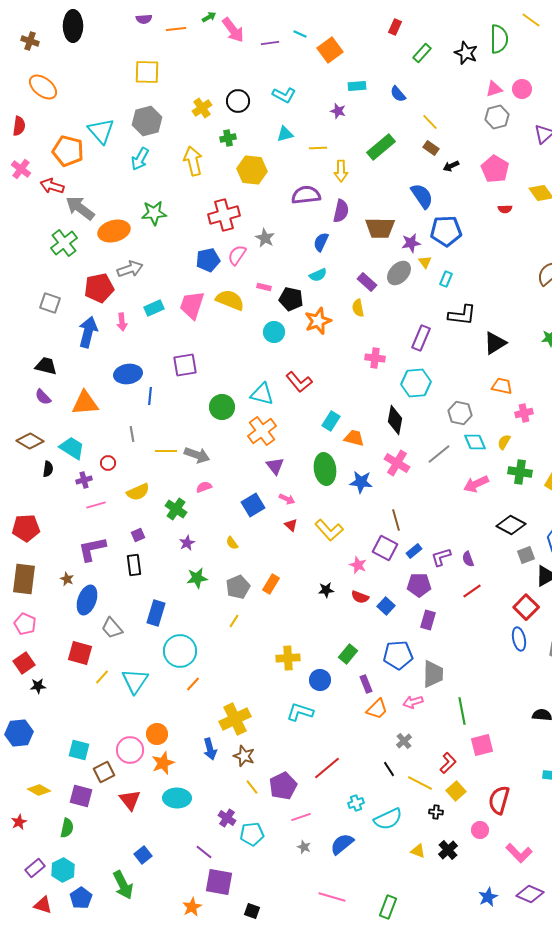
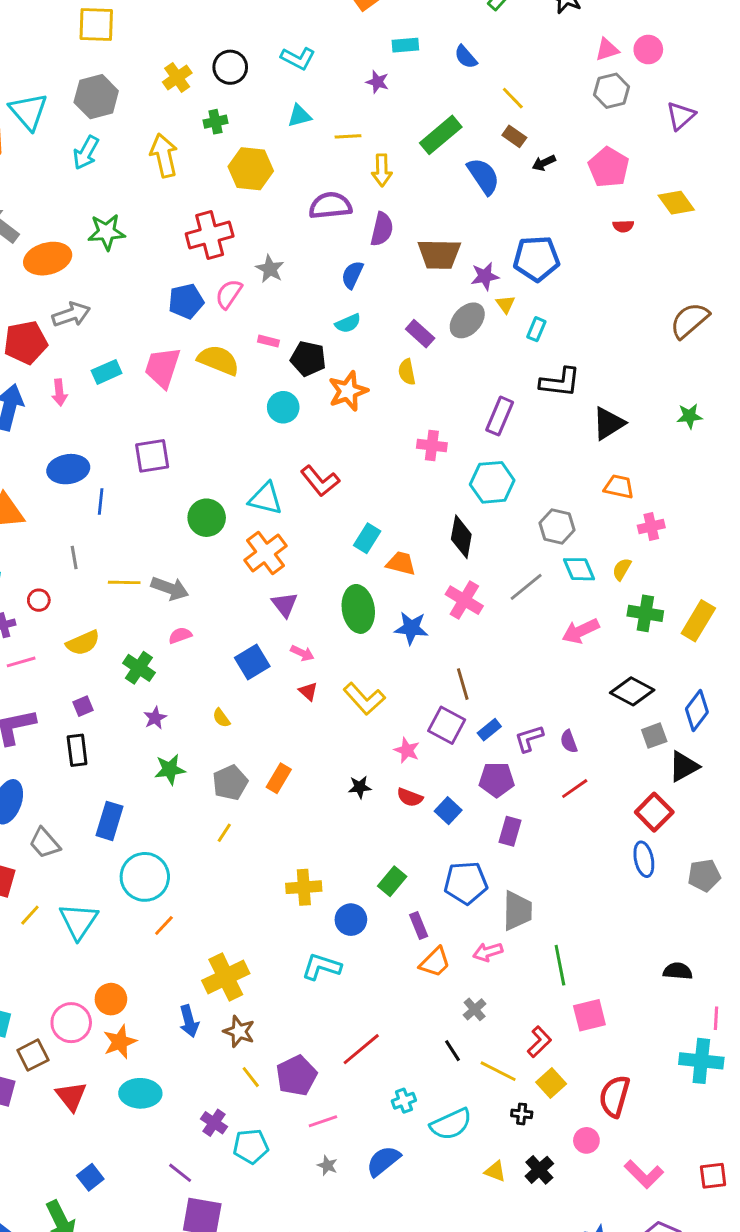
blue semicircle: (422, 196) -> (483, 176), moved

